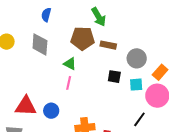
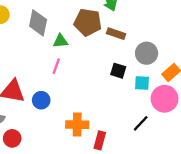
green triangle: (70, 64) -> (61, 41), moved, turned -40
pink line: (69, 83) -> (56, 66), moved

